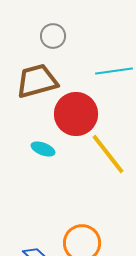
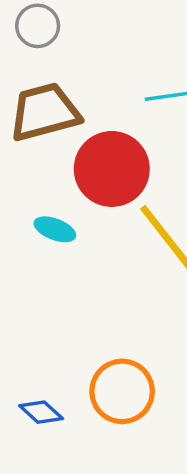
gray circle: (53, 36) -> (38, 26), moved

